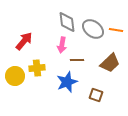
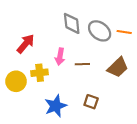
pink arrow: (62, 45) -> (60, 57), moved
blue star: (67, 82) -> (56, 106), moved
brown square: (96, 95) -> (91, 102), moved

